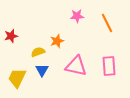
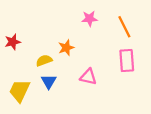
pink triangle: (76, 66) -> (88, 77), size x0.7
pink rectangle: (109, 66) -> (127, 60), moved

